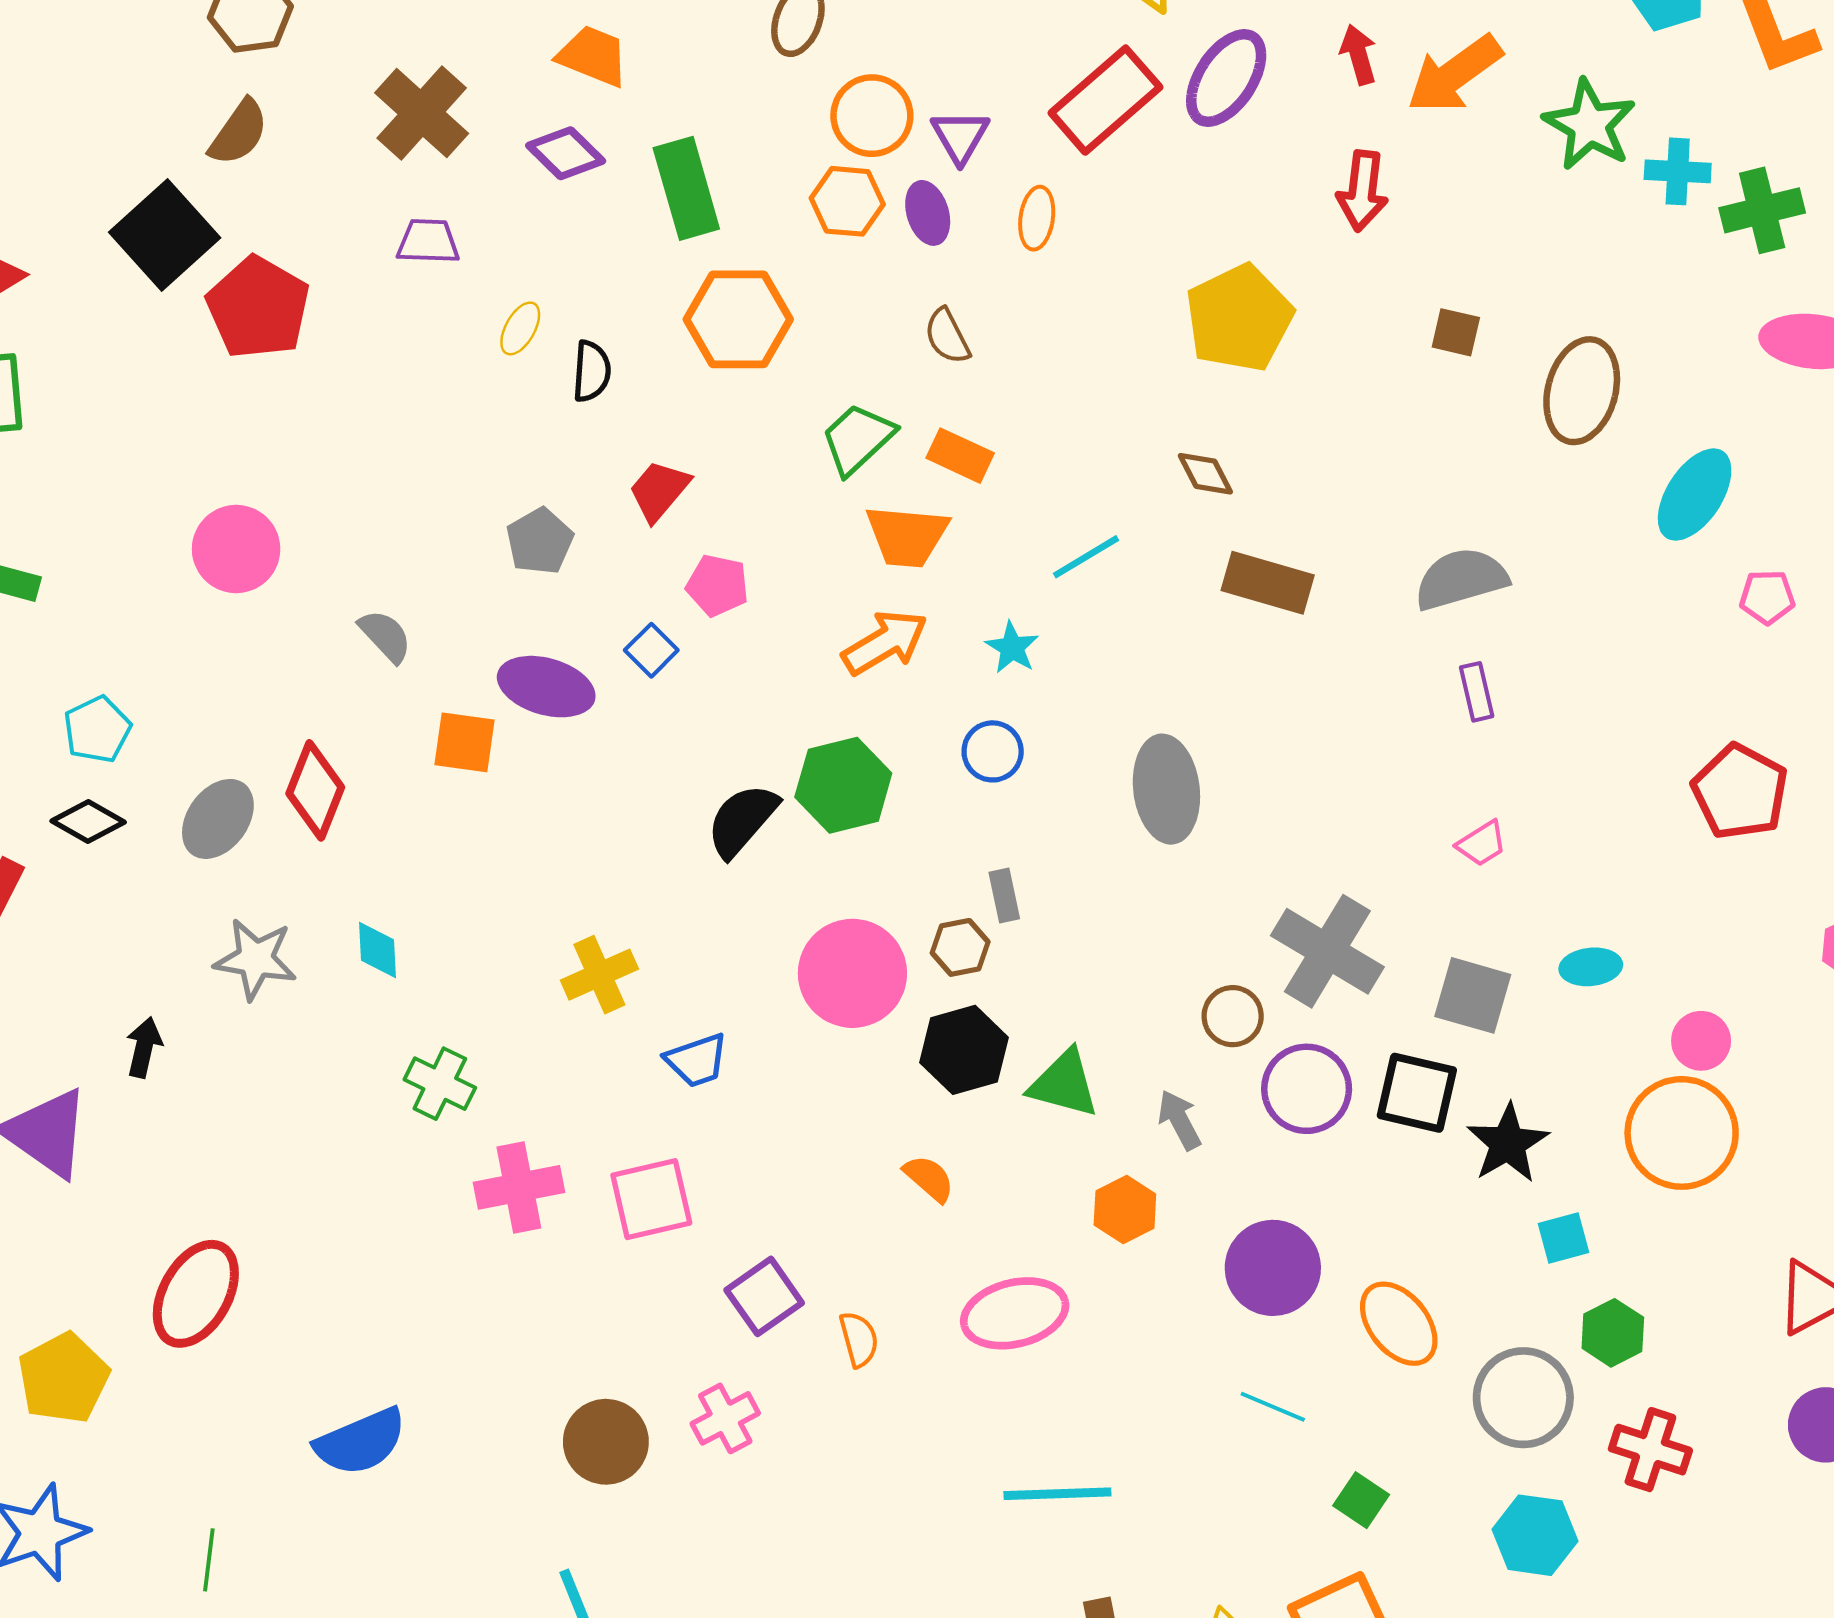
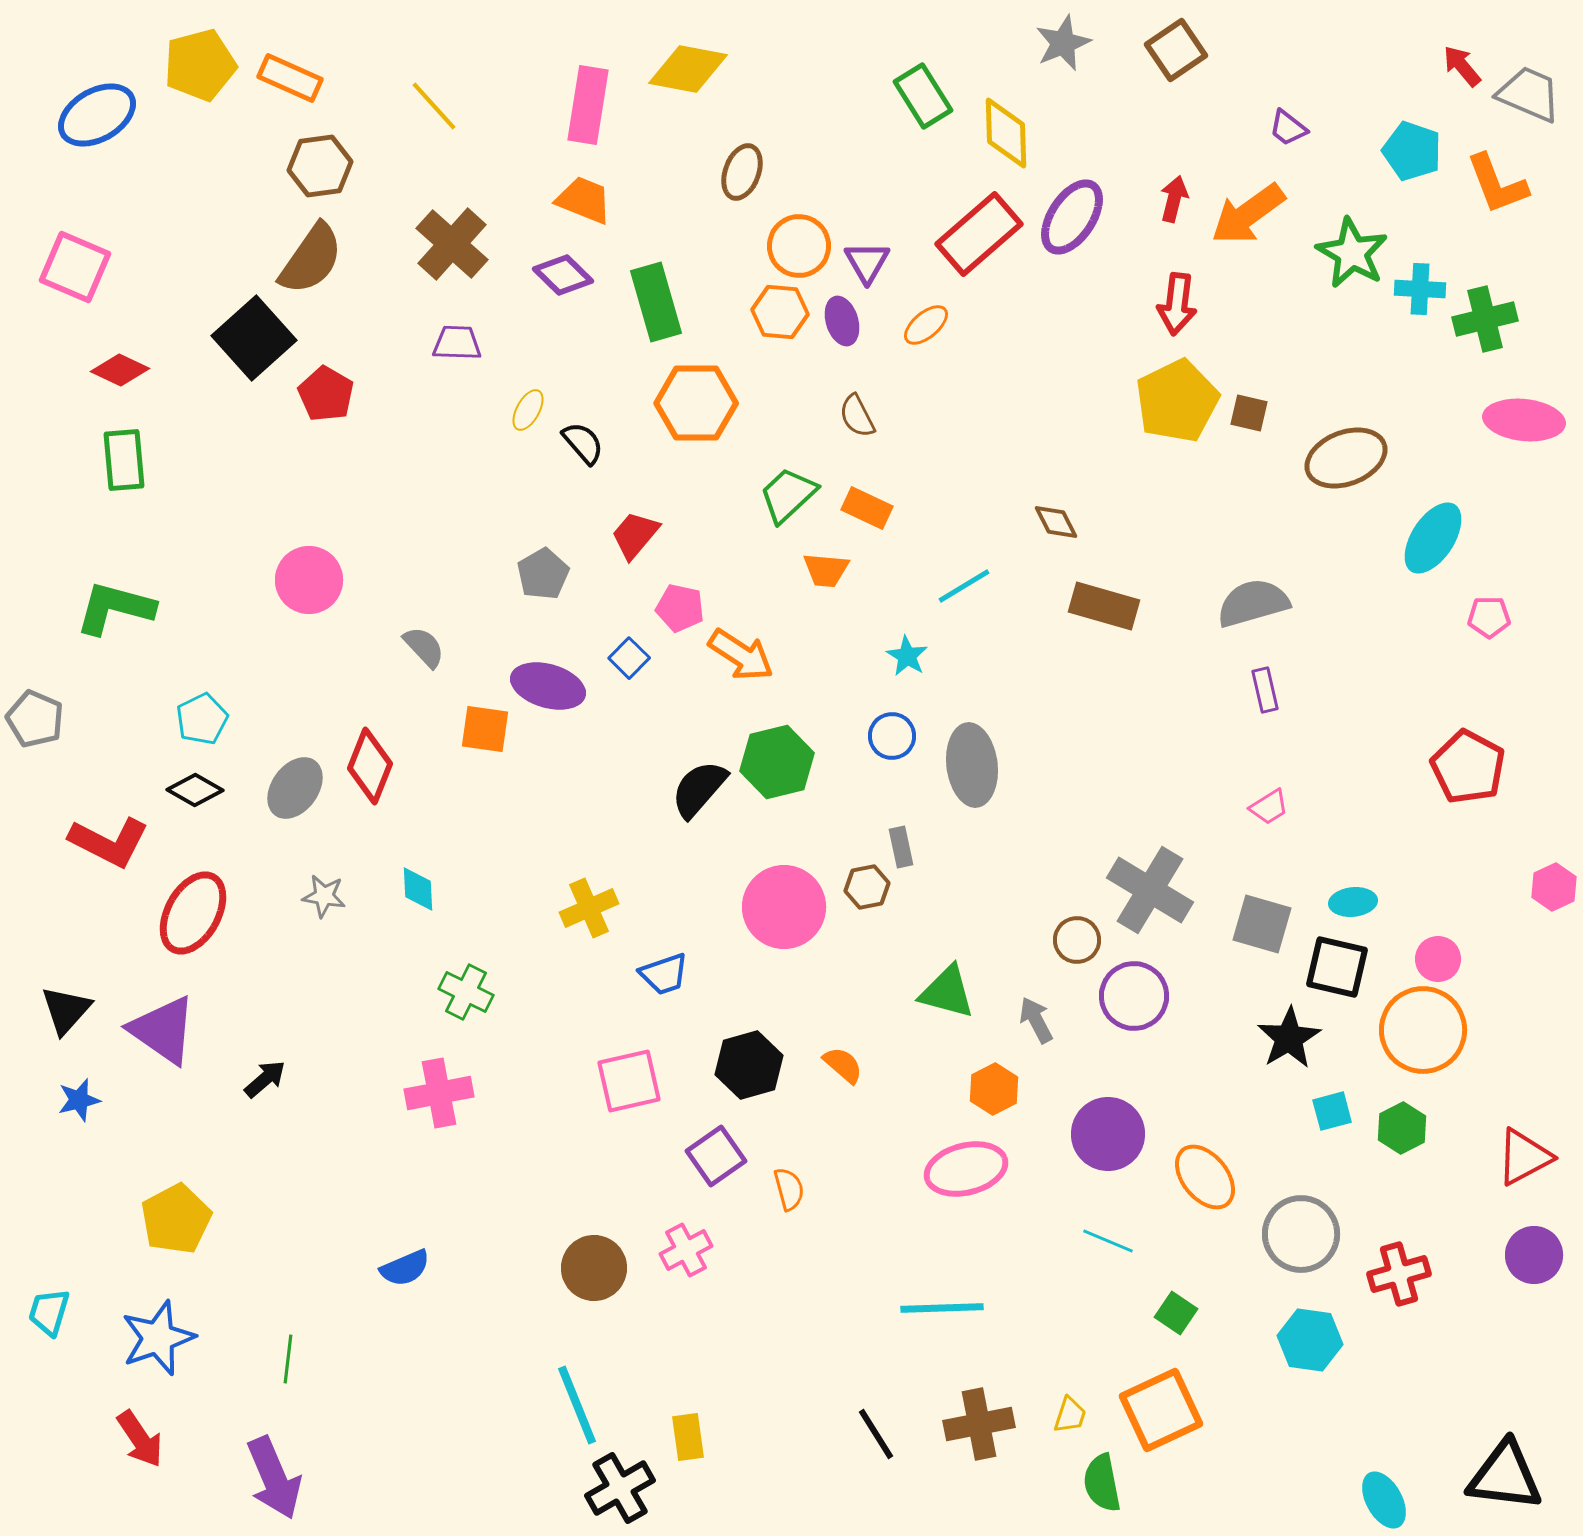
red arrow: (1358, 55) -> (1174, 199), turned 30
brown semicircle: (239, 132) -> (311, 259), size x1.4
orange ellipse: (1037, 218) -> (926, 325), turned 42
red pentagon: (258, 308) -> (326, 394), size x0.7
yellow pentagon: (1239, 318) -> (1177, 401), moved
black semicircle: (592, 371) -> (583, 443), turned -45
brown ellipse: (1582, 391) -> (1346, 458), turned 54
orange trapezoid: (907, 536) -> (826, 570), size x0.7
orange arrow: (885, 642) -> (741, 655), moved, turned 64
gray ellipse: (1166, 789) -> (972, 765), moved
gray star: (256, 959) -> (324, 896), size x0.7
black arrow: (144, 1047) -> (265, 1079), moved, turned 36
black hexagon: (964, 1050) -> (749, 1065), moved
black square: (1417, 1093) -> (1337, 967), moved
pink cross: (519, 1187) -> (439, 1093), moved
red ellipse: (196, 1294) -> (193, 913), moved
pink ellipse: (1015, 1313) -> (966, 1169), moved
green hexagon: (1613, 1333) -> (1402, 1128), moved
blue semicircle: (361, 1442) -> (405, 1268), size x0.7
red cross: (1650, 1450) -> (1399, 1274), turned -34

